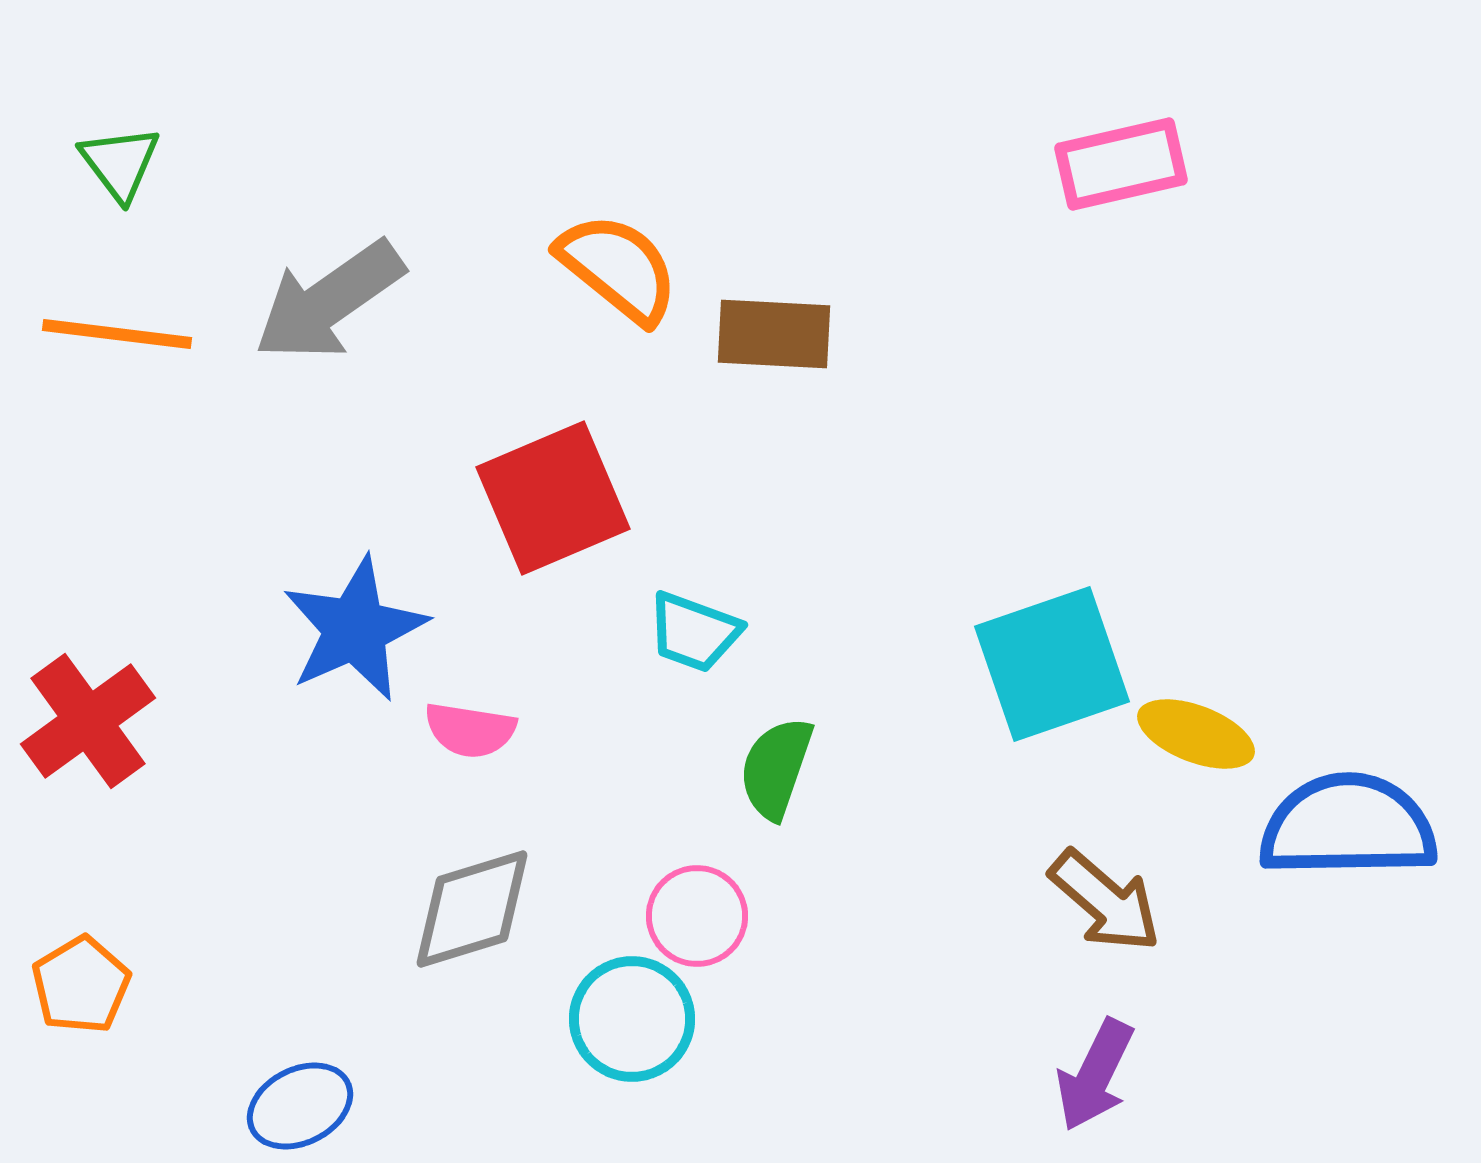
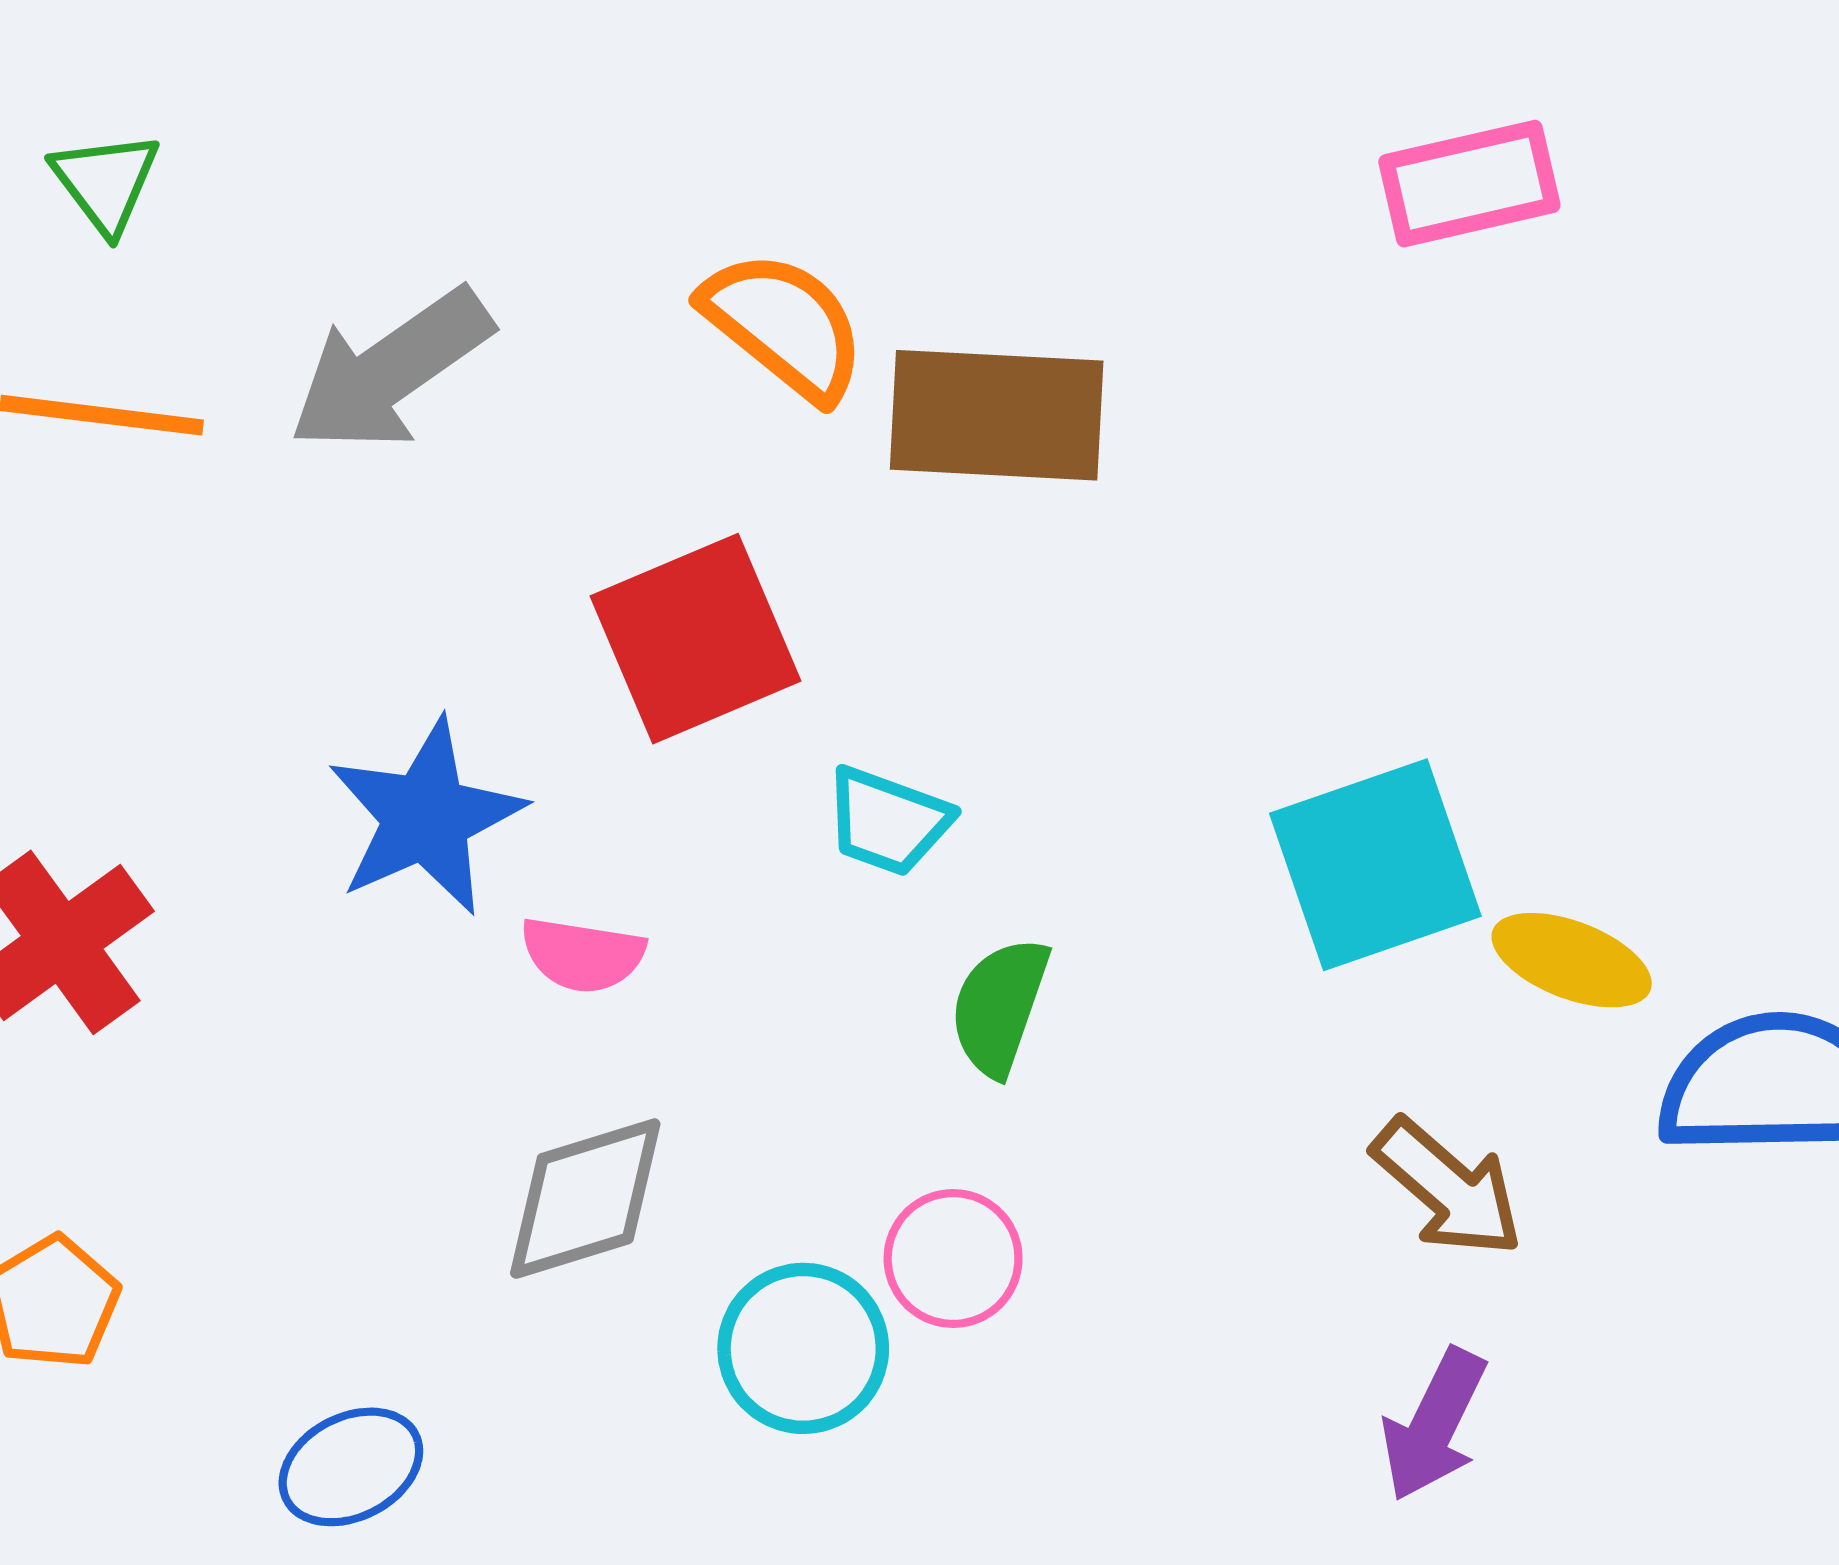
brown rectangle: (774, 334) -> (997, 415), size x1.4
pink circle: (697, 916) -> (953, 1259), moved

